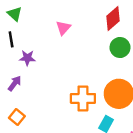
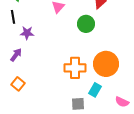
green circle: (120, 47) -> (86, 24), moved

